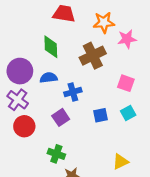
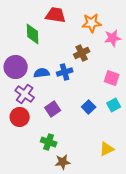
green diamond: (51, 47) -> (33, 34), moved
brown cross: (93, 56) -> (82, 53), size x0.7
blue cross: (73, 92) -> (65, 72), moved
purple cross: (18, 100) -> (25, 94), moved
blue square: (100, 115) -> (89, 107), turned -32

